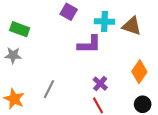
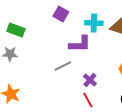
gray line: (49, 89) -> (63, 66), moved, turned 36

